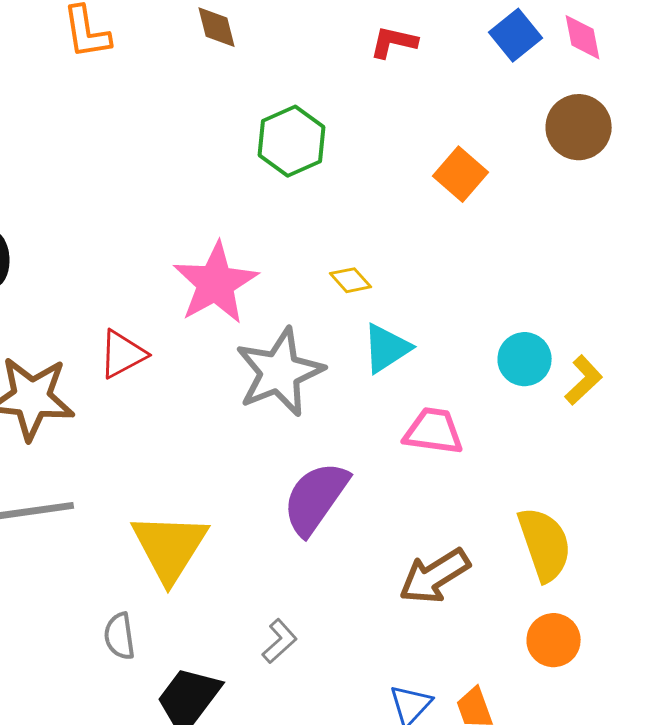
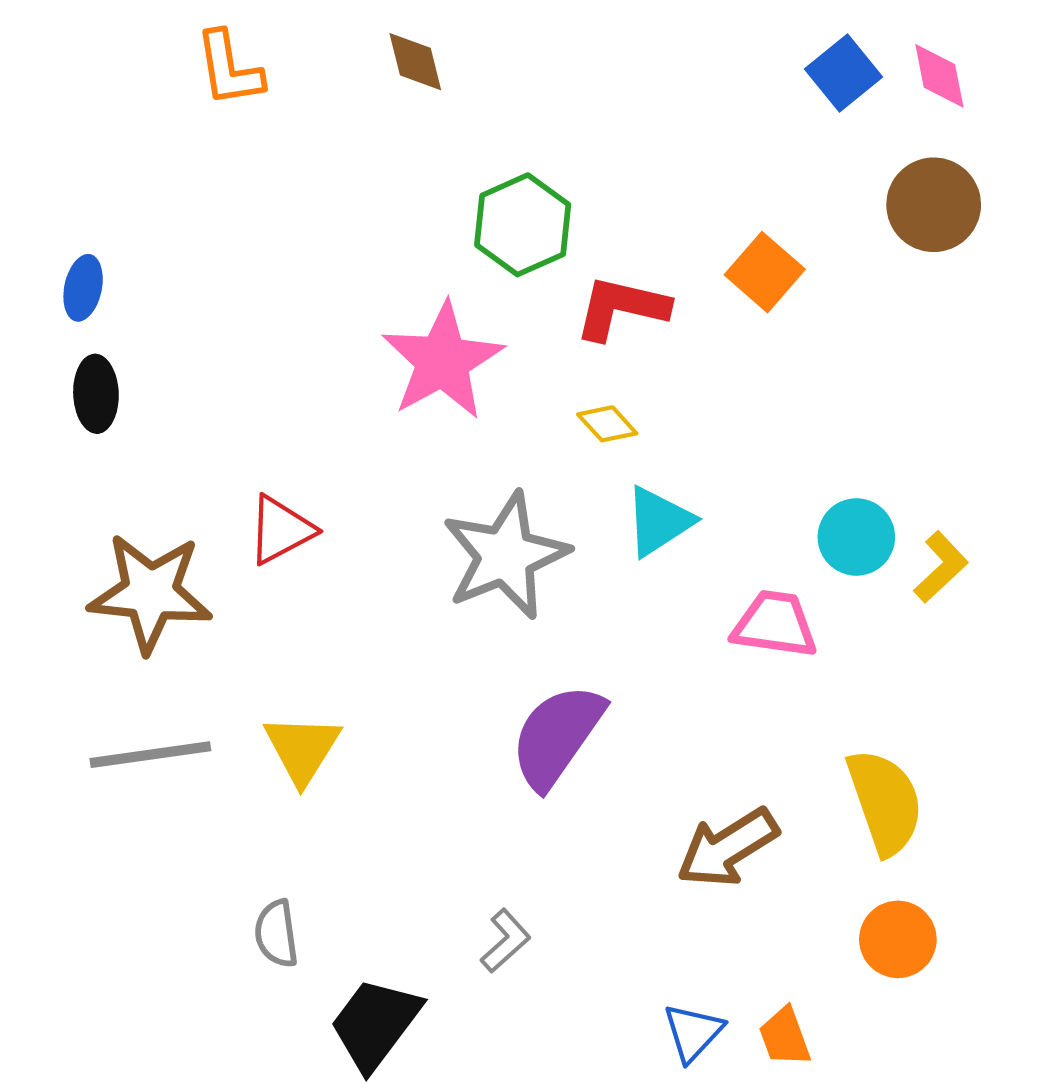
red L-shape: (394, 42) -> (621, 308), moved, size x1.4
pink star: (216, 283) -> (442, 361), moved
pink trapezoid: (434, 431) -> (775, 624), moved
yellow triangle: (170, 547) -> (302, 749), moved, size x0.7

